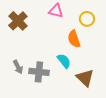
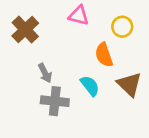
gray arrow: (18, 67) -> (45, 73), moved
brown triangle: (85, 78) -> (129, 84), moved

